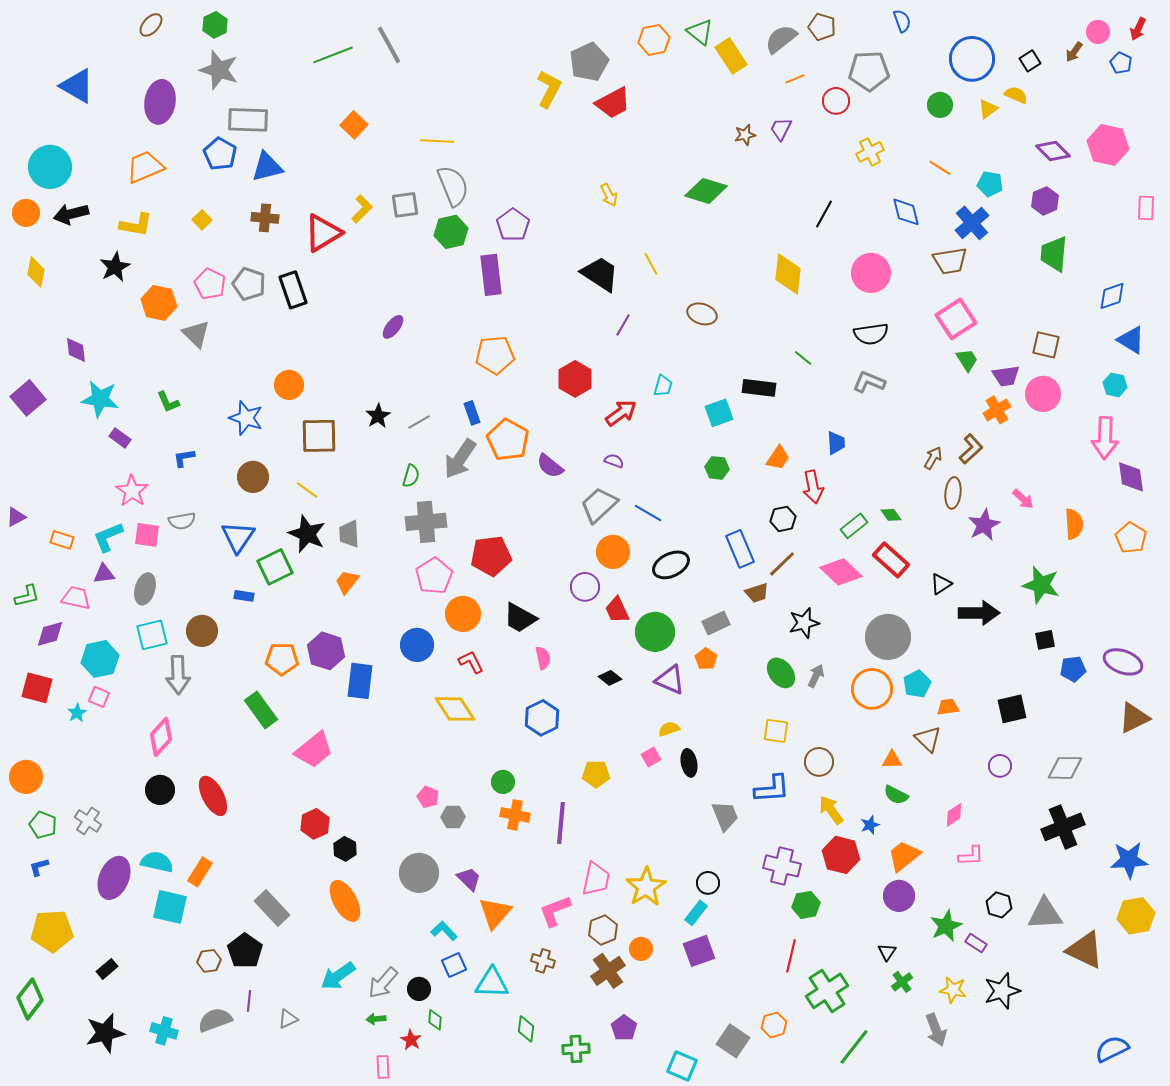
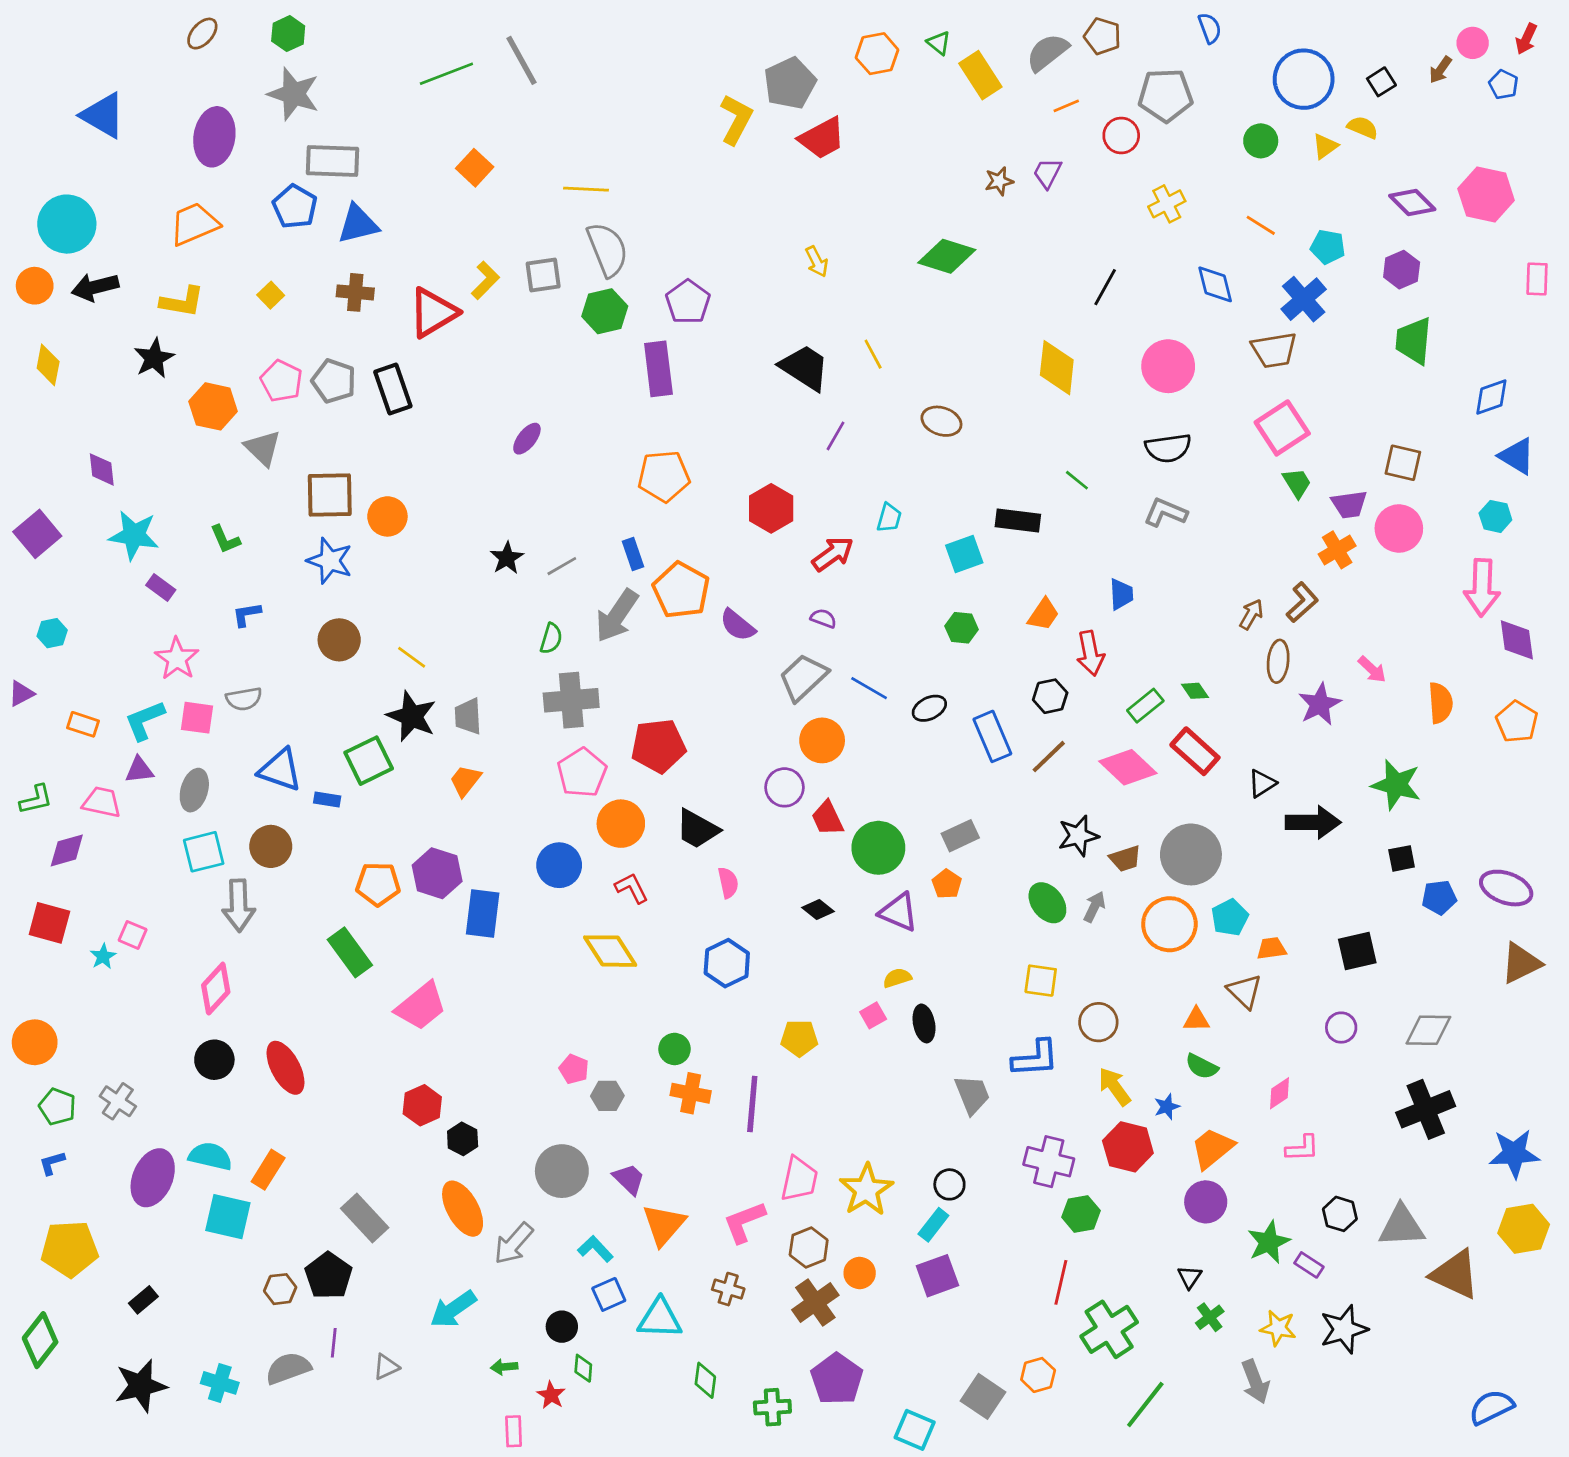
green triangle: (700, 32) -> (939, 43), size x0.7
brown square: (319, 436) -> (330, 495), moved
blue triangle: (238, 537) -> (280, 770), moved, turned -45
black ellipse: (671, 565) -> (929, 708), moved, size x0.7
brown trapezoid: (757, 593) -> (1125, 858), moved
cyan hexagon: (100, 659) -> (52, 633), moved, size x0.6
gray arrow: (383, 983) -> (514, 1243), moved
purple pentagon: (624, 1028) -> (837, 1379), size x1.5

